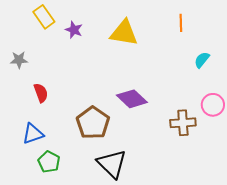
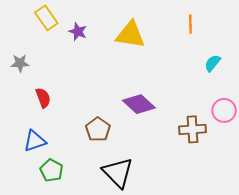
brown pentagon: (93, 123) -> (98, 129), size x0.7

